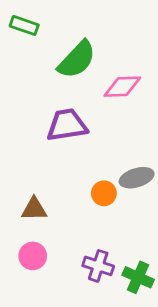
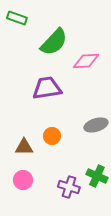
orange circle: (104, 193) -> (52, 136), moved
green cross: (138, 277) -> (97, 176), moved

